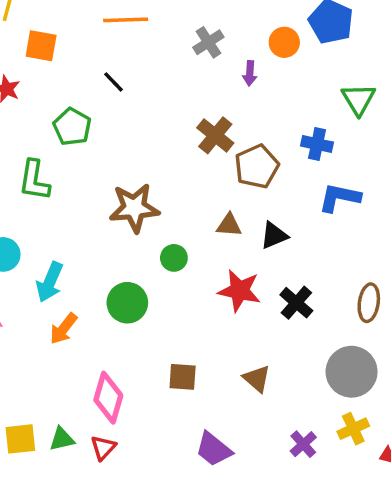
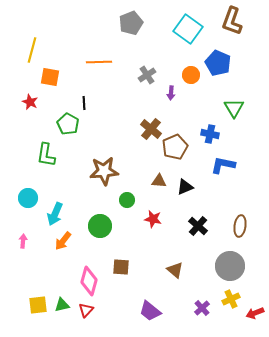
black line: (114, 82) -> (84, 103), moved, turned 40
red star: (239, 291) -> (153, 219), moved, size x0.7
brown square: (183, 377) -> (121, 267), moved

